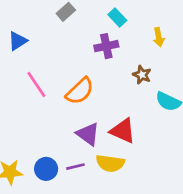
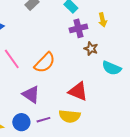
purple cross: (106, 46) -> (78, 28), moved
purple triangle: (88, 134) -> (31, 94), moved

